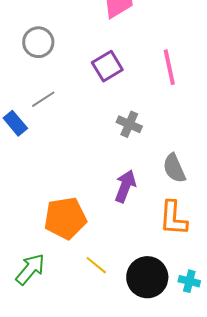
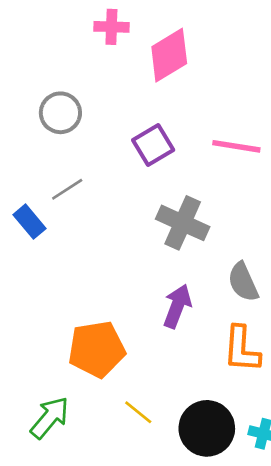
pink line: (169, 67) -> (236, 146), turned -69
gray cross: (129, 124) -> (183, 223), size x1.5

